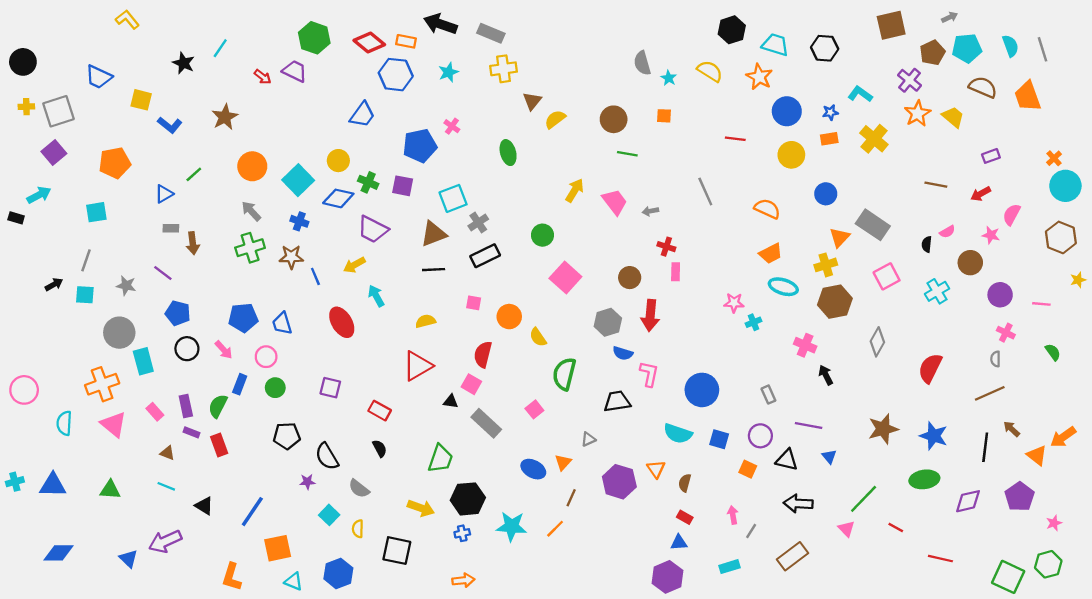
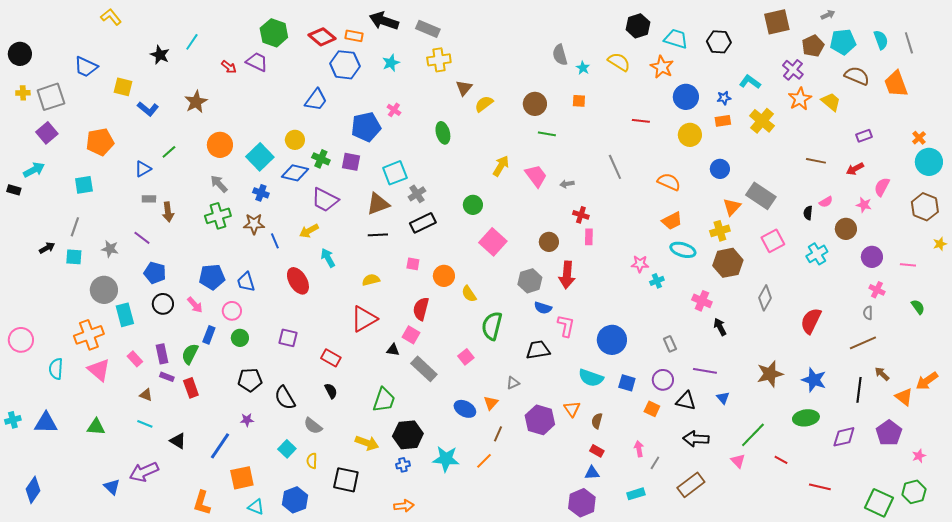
purple star: (307, 482) -> (247, 420), moved
blue diamond: (58, 553) -> (33, 490), moved, turned -56

